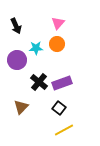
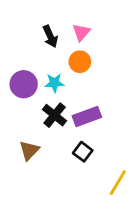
black arrow: (16, 26) -> (50, 36), moved
cyan star: (36, 48) -> (55, 83), moved
yellow line: (64, 130) -> (118, 183), moved, turned -30

